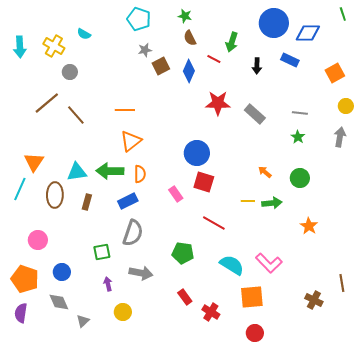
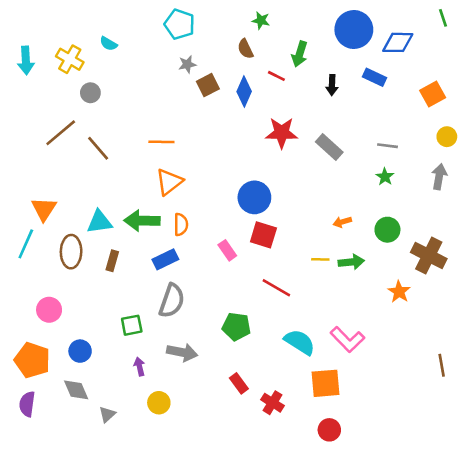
green star: (185, 16) -> (261, 20), moved
orange arrow: (265, 172) -> (342, 222), turned -56
brown cross: (314, 300) -> (429, 255), moved, size x1.5

